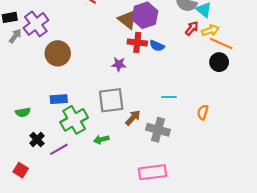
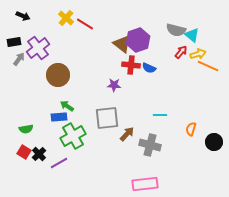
black circle: (219, 62) -> (214, 142), moved
green arrow: (101, 140) -> (67, 106), moved, turned 48
red square: (21, 170) -> (24, 152), moved

